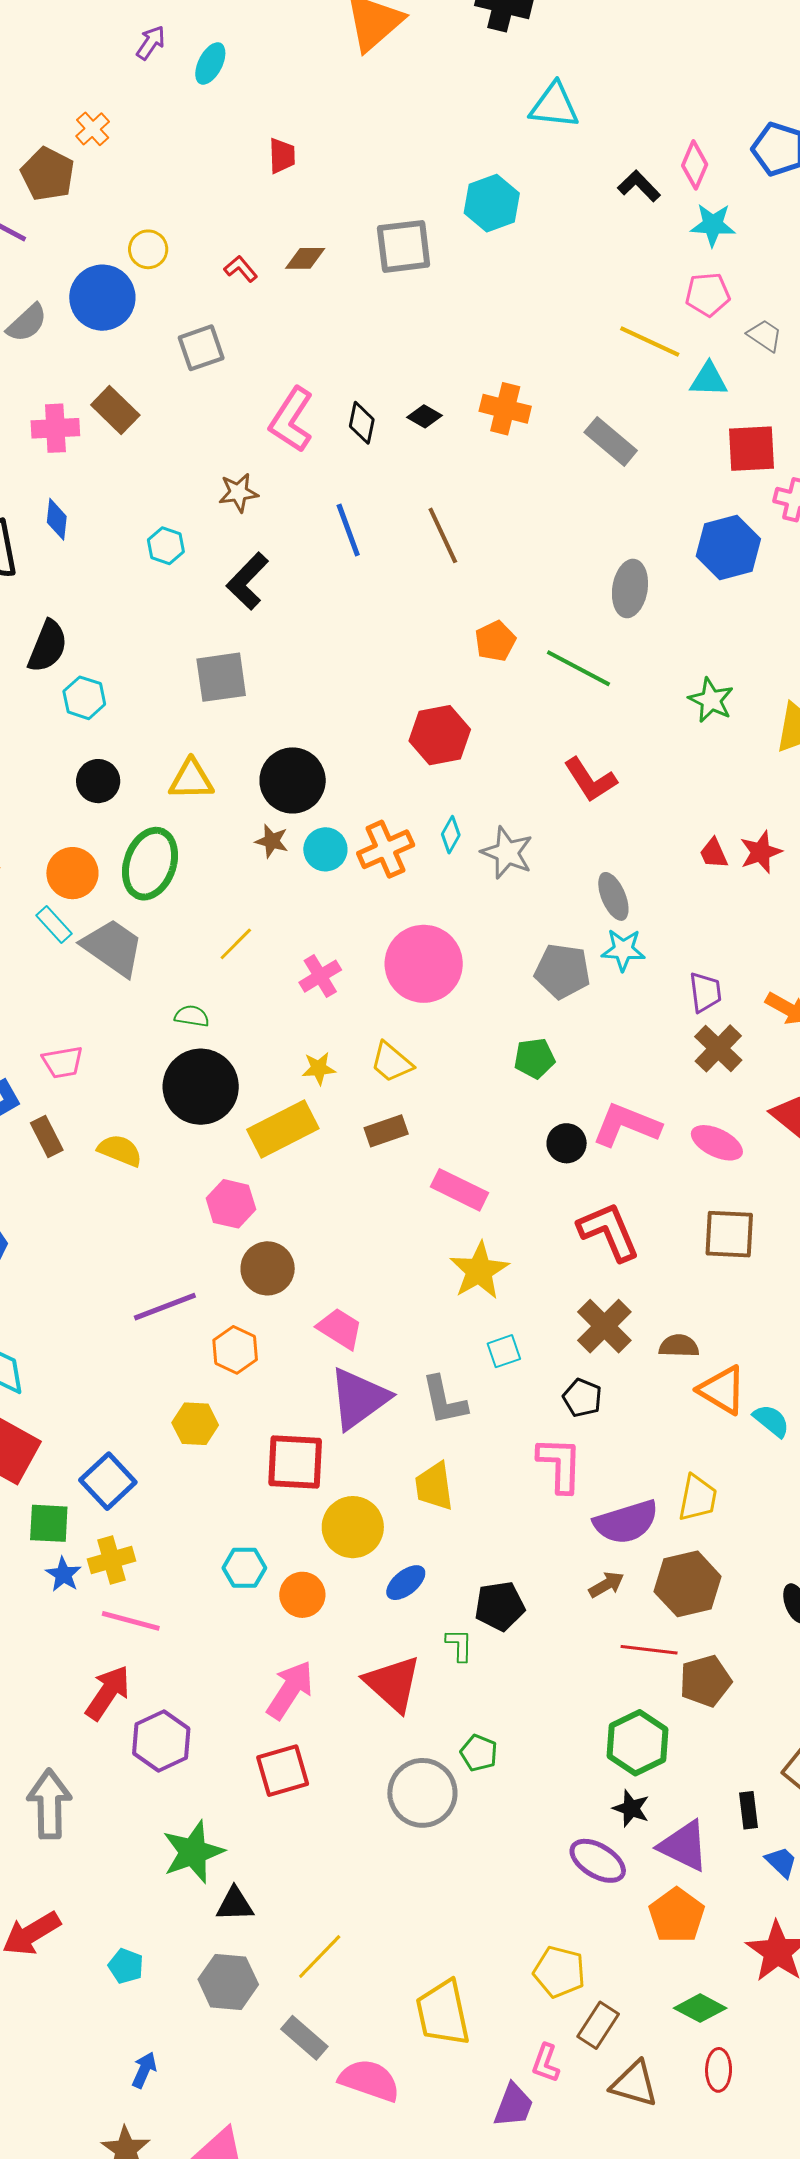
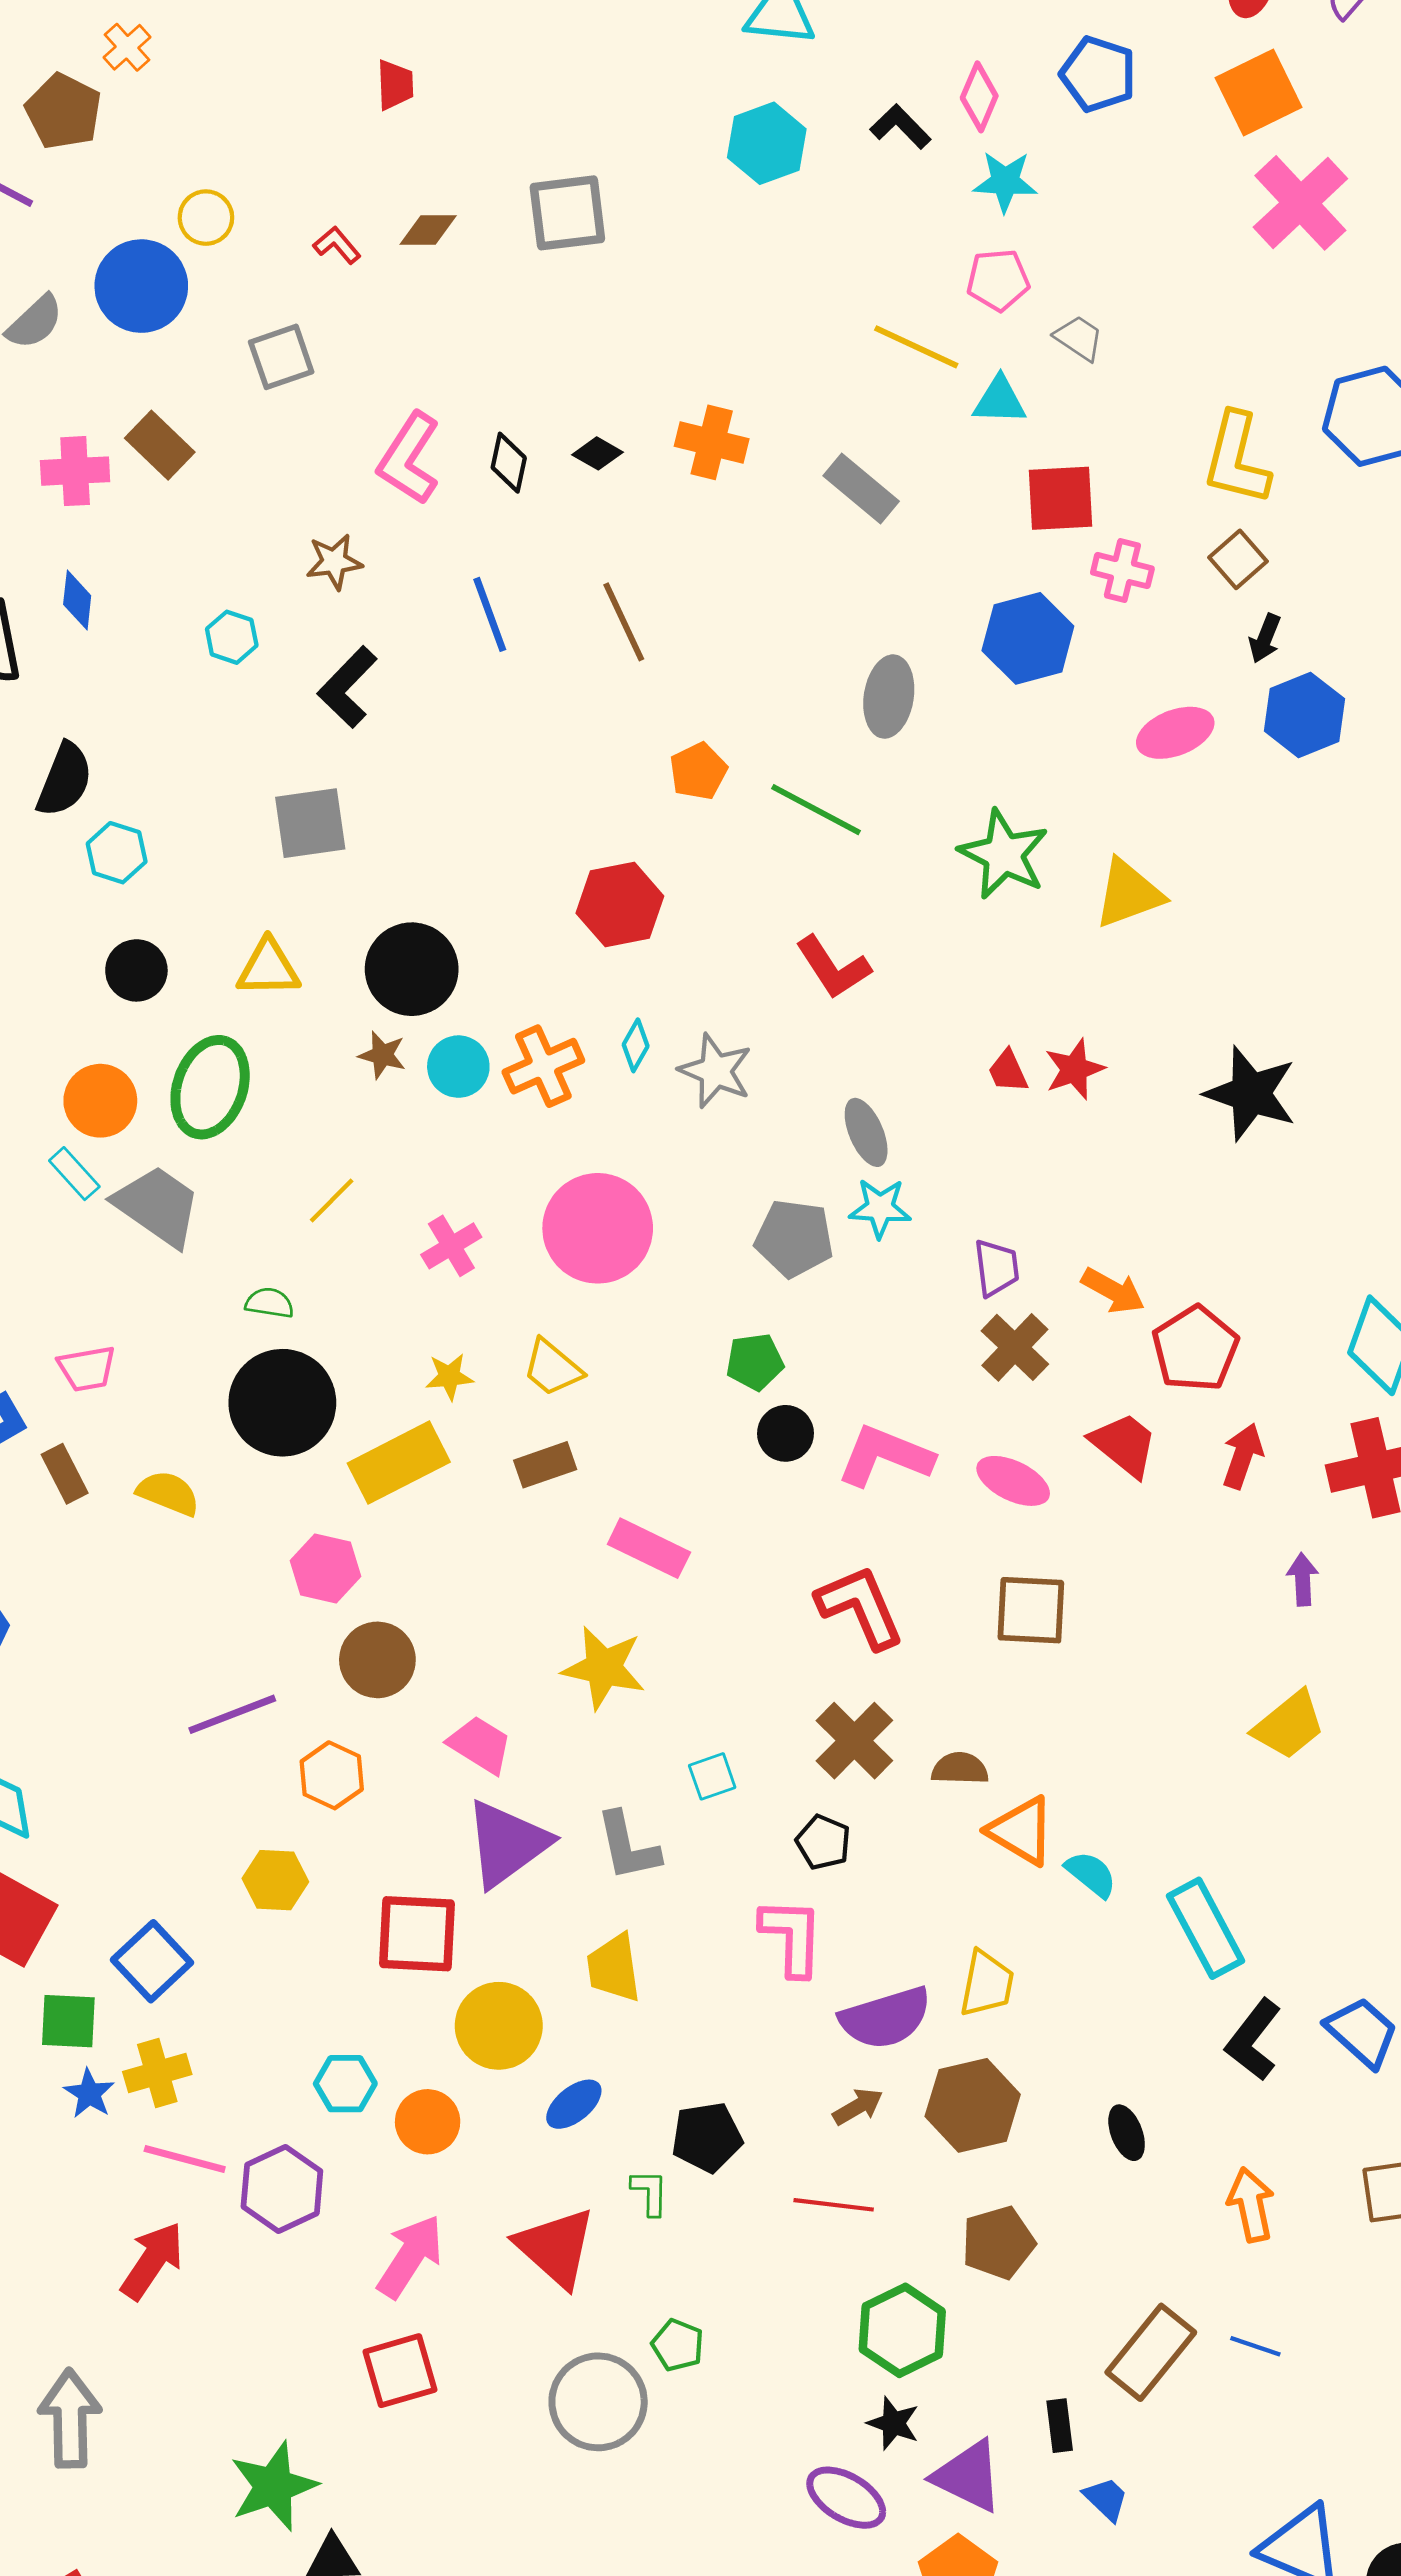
cyan hexagon: (492, 203) -> (767, 143), moved
green star: (711, 700) -> (1004, 854), size x1.4
black circle: (567, 1143) -> (785, 1433), moved
yellow star: (479, 1271) -> (604, 1668), moved, turned -30
red line: (649, 1650) -> (834, 2205), moved
purple hexagon: (161, 1741) -> (282, 2189), moved

